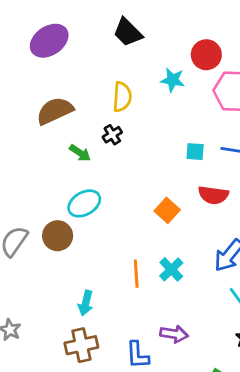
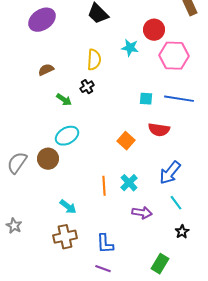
brown semicircle: (55, 111) -> (46, 70), size x0.6
cyan arrow: (86, 303) -> (68, 207), turned -66
purple arrow: (174, 334) -> (142, 213), moved

